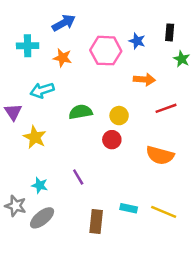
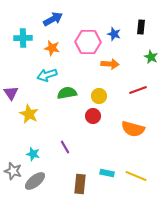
green star: (182, 59) -> (151, 57), moved
orange arrow: (144, 79) -> (110, 64), moved
cyan arrow: (42, 90) -> (47, 75), moved

